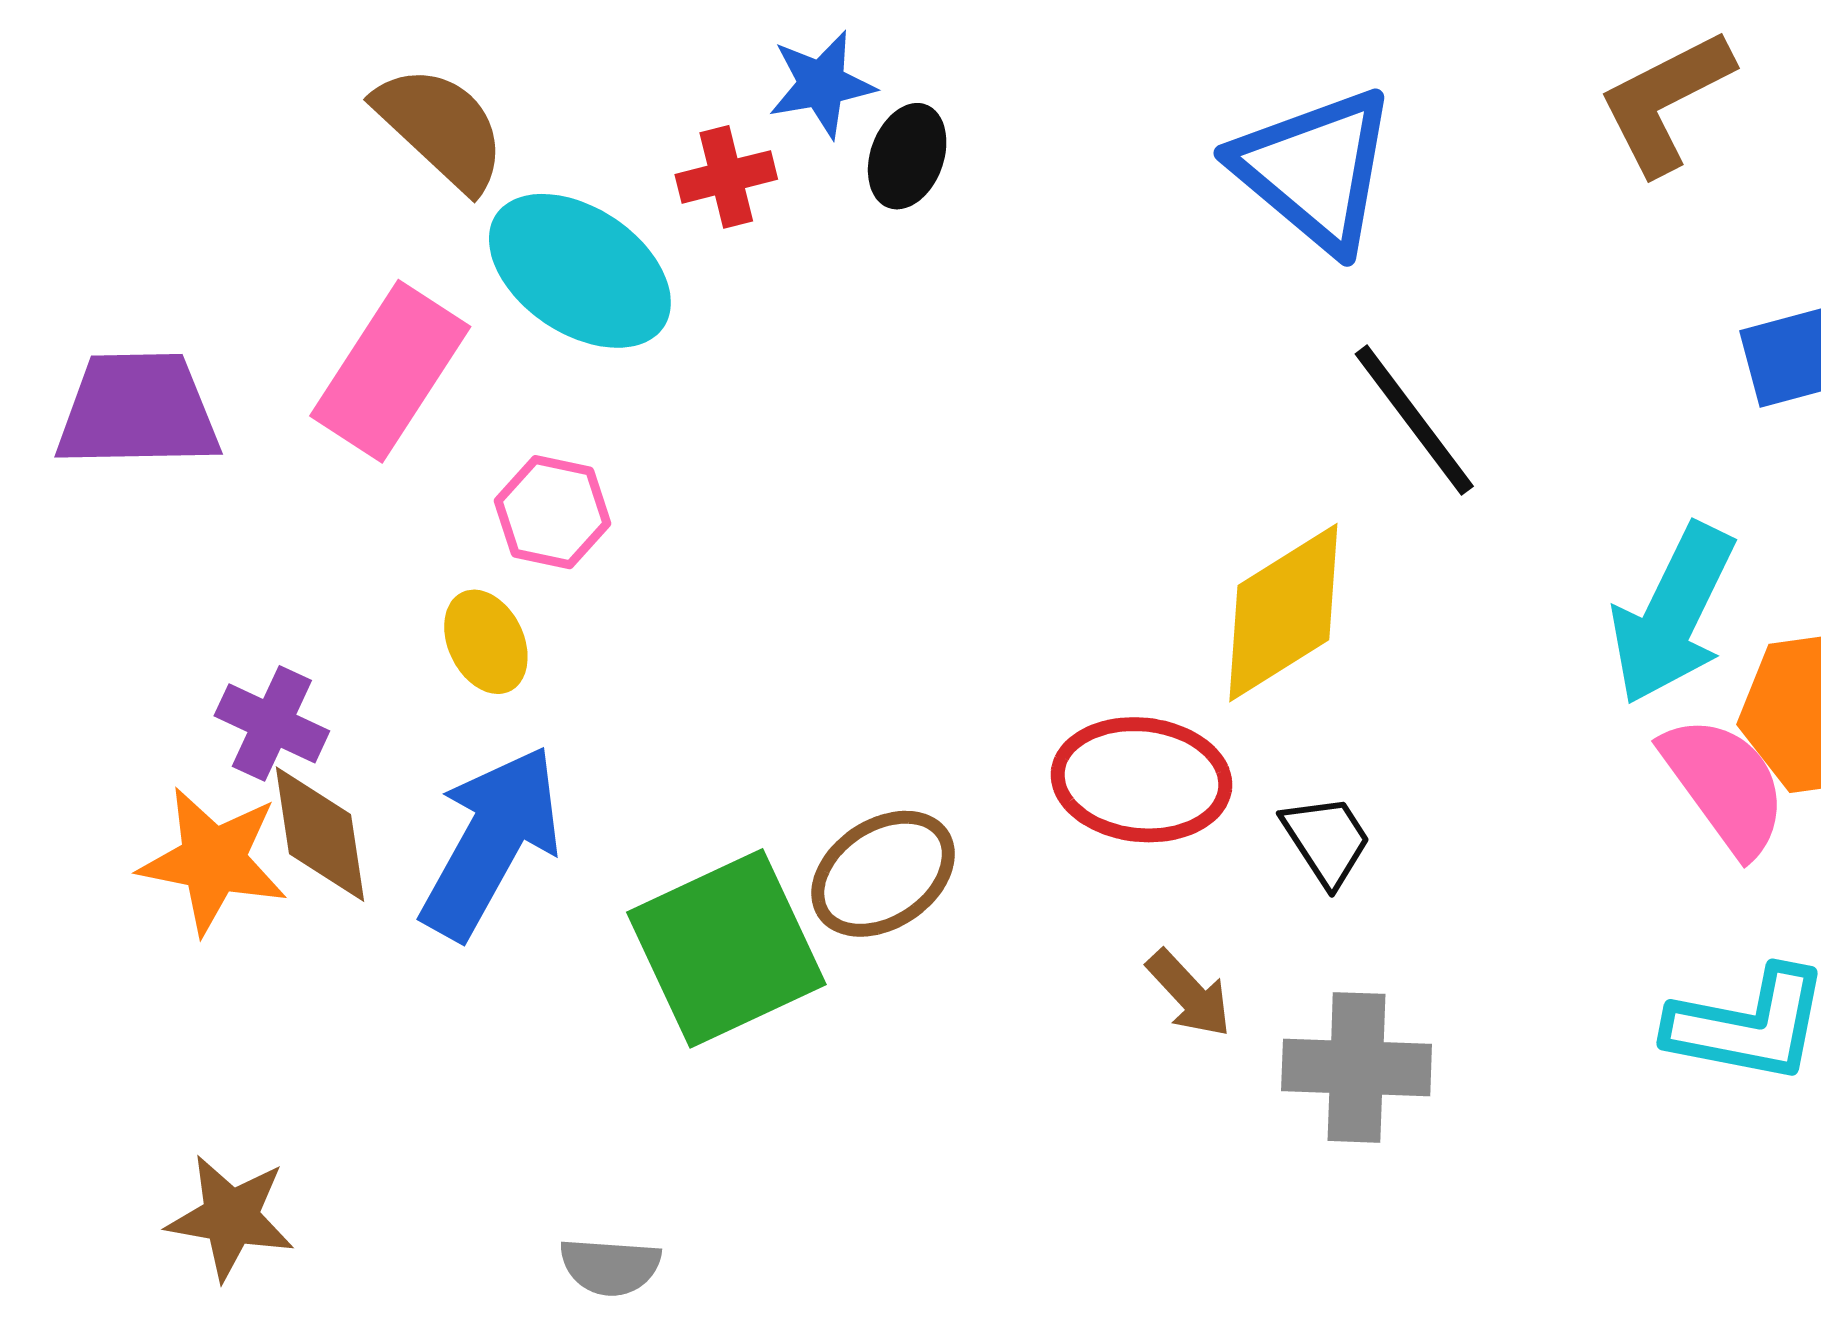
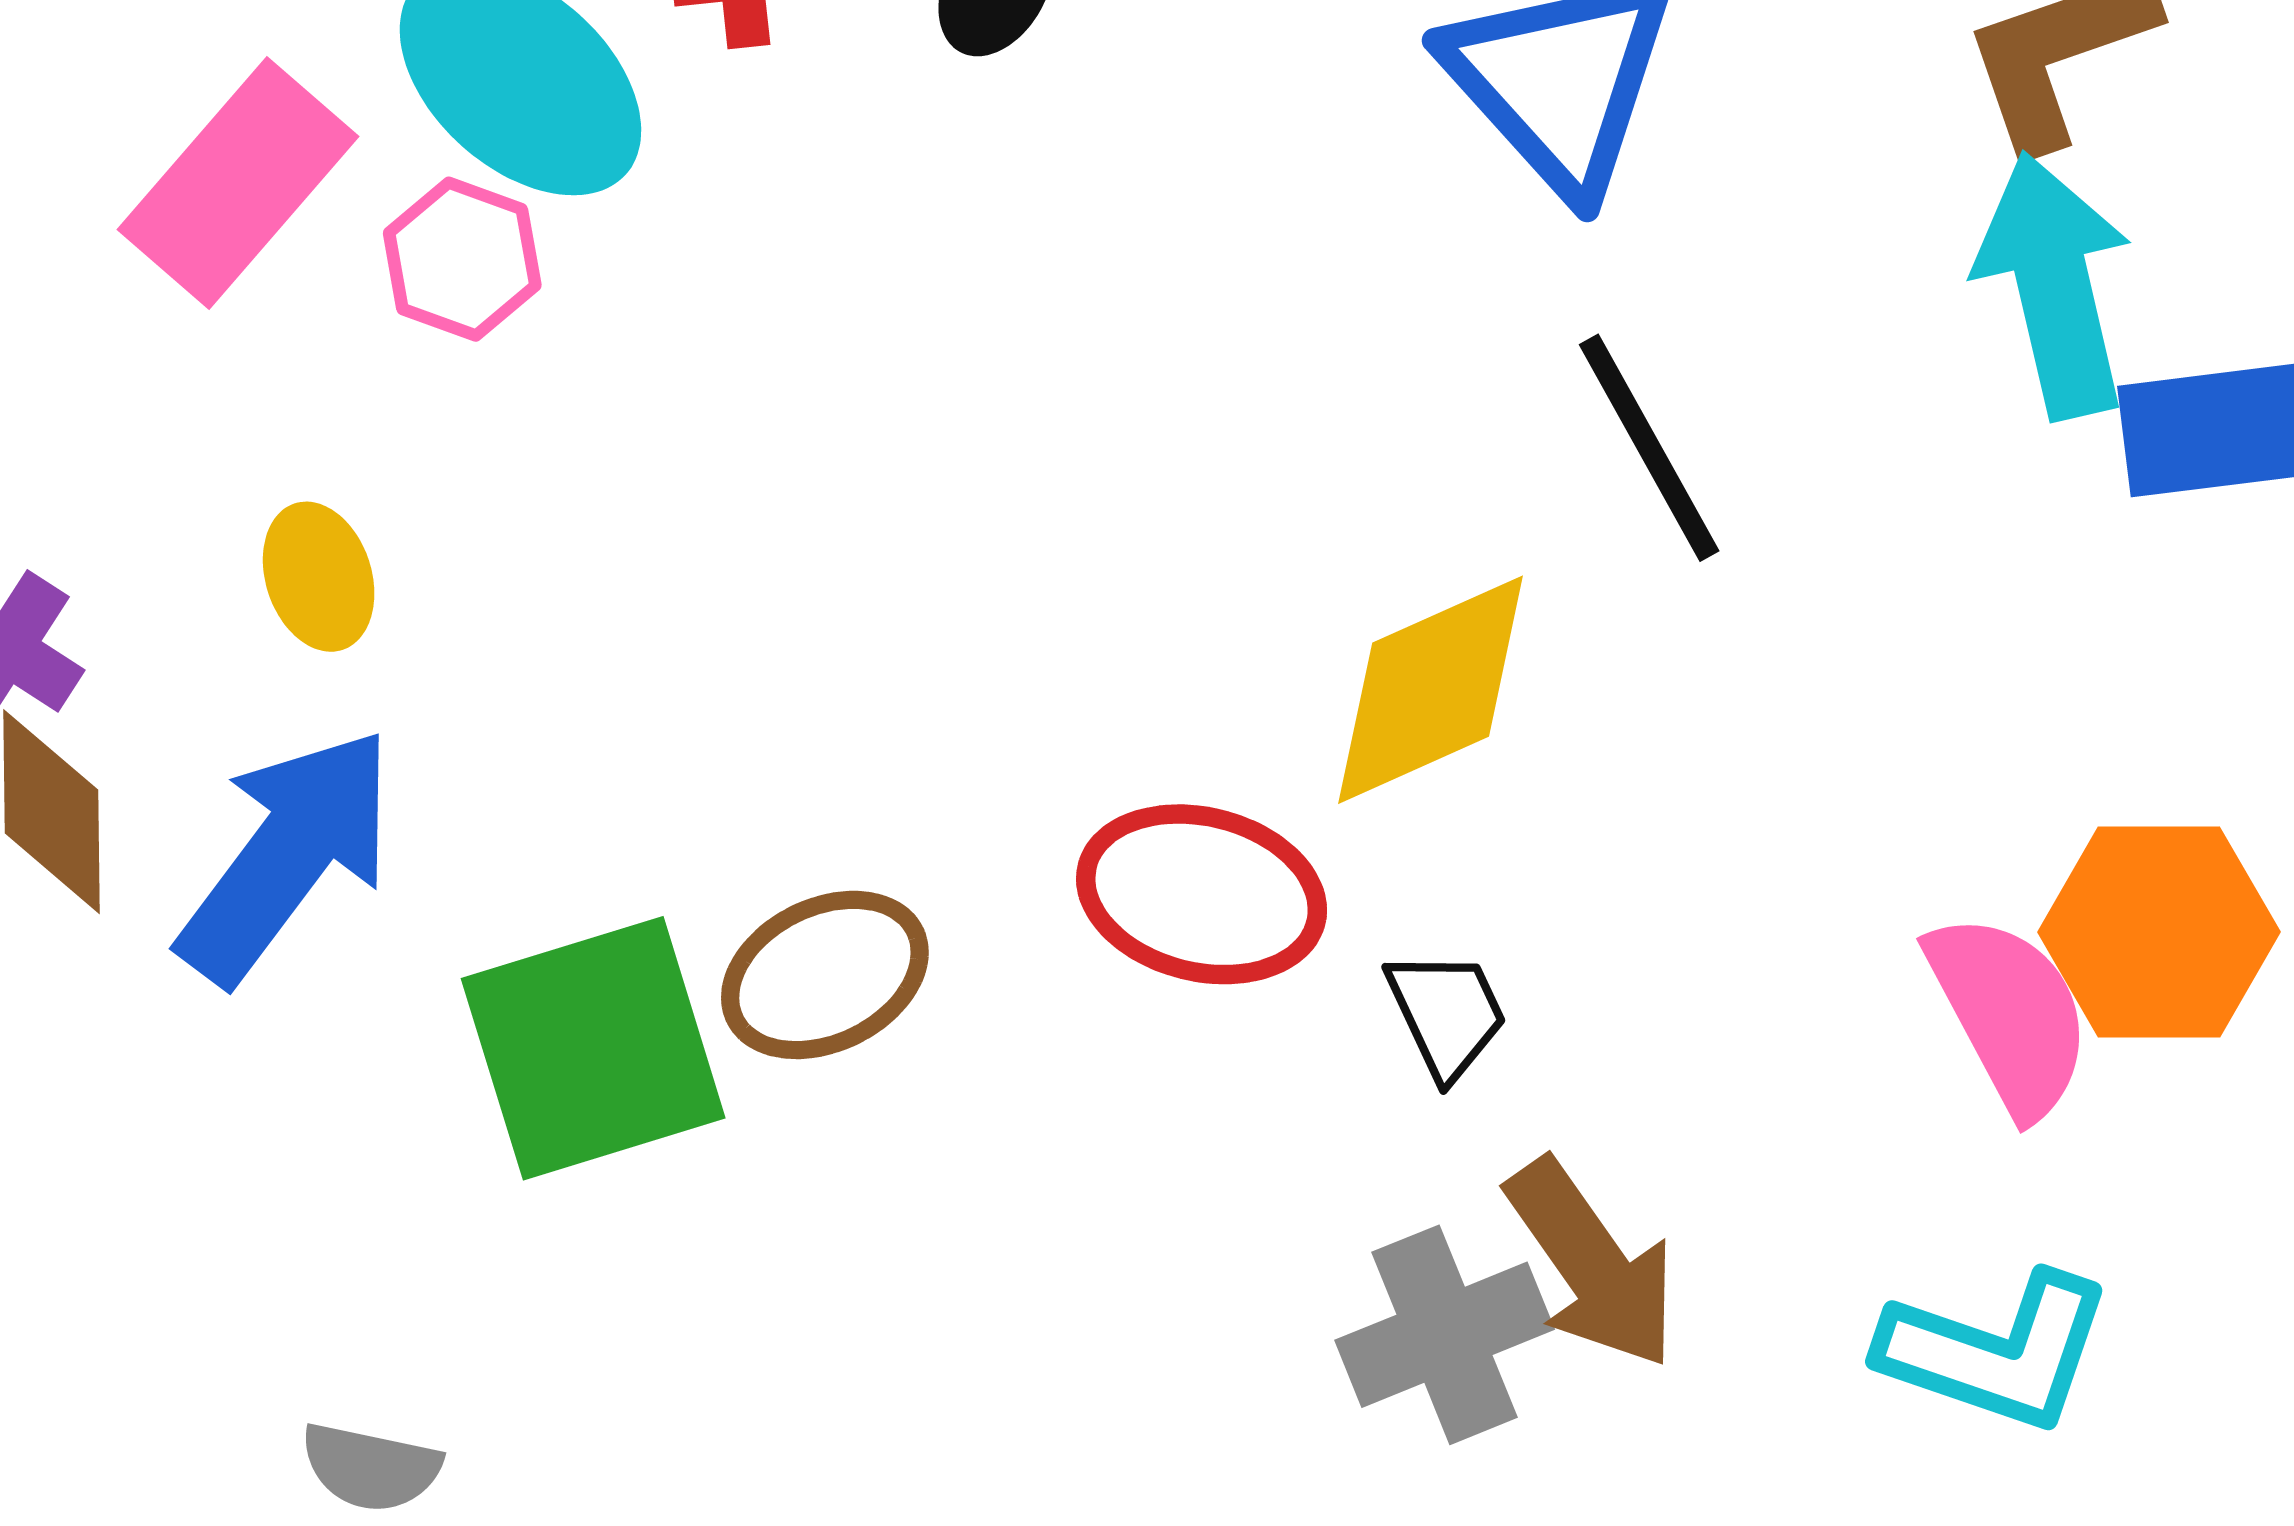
pink hexagon: (552, 512) -> (462, 259), moved
cyan arrow: (1673, 614) -> (2054, 285), moved, turned 133
brown arrow: (1189, 994) -> (1592, 1264), moved, size x1.6
gray cross: (1357, 1067) -> (1445, 1335), turned -32

